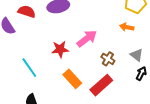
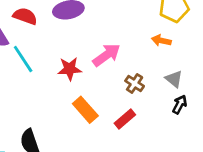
cyan line: (29, 68) -> (23, 59), moved
red rectangle: (101, 85) -> (125, 119), size x0.7

